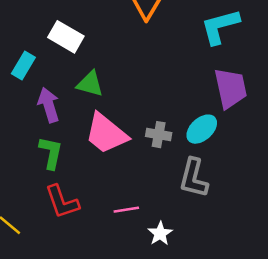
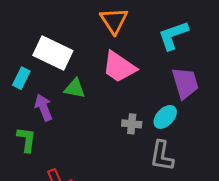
white rectangle: (66, 37) -> (53, 53), size x1.4
pink trapezoid: (106, 134) -> (119, 67), moved
green L-shape: (51, 153) -> (27, 140), moved

